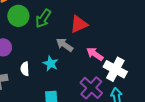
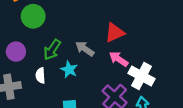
green arrow: (43, 18) -> (52, 50), moved
red triangle: (79, 24) -> (115, 33), moved

